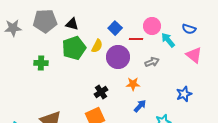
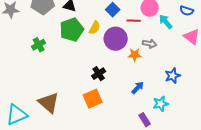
gray arrow: (152, 62) -> (150, 44), turned 32
green cross: (41, 63) -> (39, 45), turned -32
orange star: (133, 84) -> (135, 55), moved
blue star: (184, 94) -> (173, 76), moved

